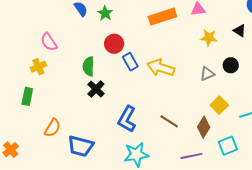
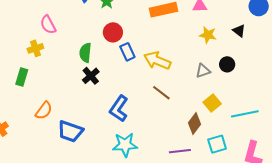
brown line: (169, 121) -> (161, 93), moved

